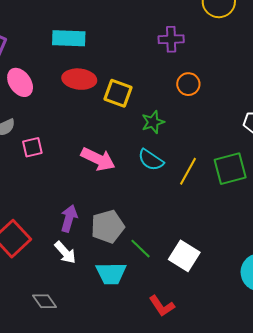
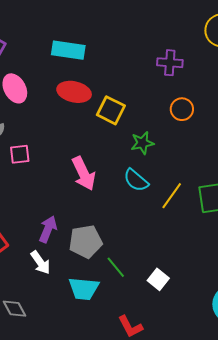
pink arrow: (98, 159) -> (84, 174), turned 32
white square: (184, 256) -> (158, 279), size x0.7

